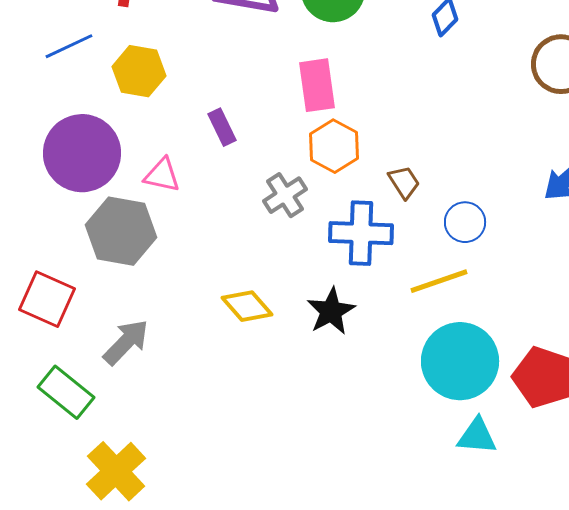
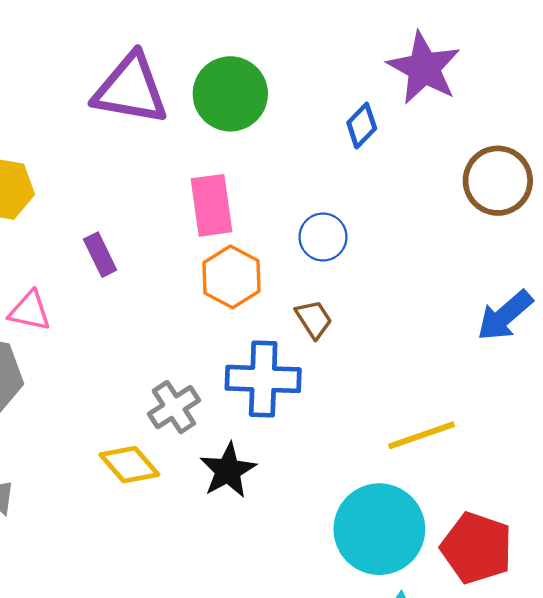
gray cross: (285, 195) -> (174, 407), moved
blue circle: (465, 222) -> (323, 237), moved
yellow line: (439, 281) -> (422, 435), moved

